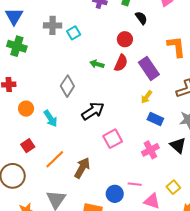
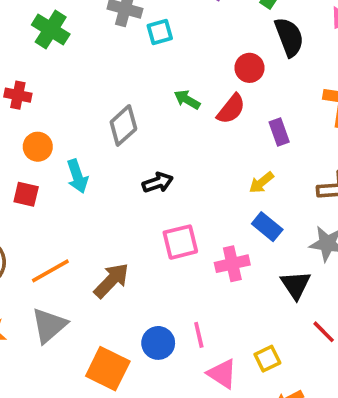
black semicircle: (141, 18) -> (289, 37), size x1.5
purple rectangle: (149, 68) -> (279, 132), size x0.6
black arrow: (93, 111) -> (158, 183), size x0.7
red square: (28, 146) -> (26, 194), moved, turned 32
pink cross: (150, 150) -> (232, 264), moved
orange line: (55, 159) -> (50, 271), moved
pink line: (135, 184) -> (199, 335), turned 56

